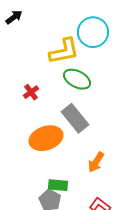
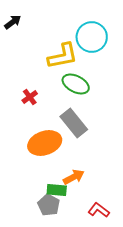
orange arrow: (96, 162) -> (74, 177), moved, turned -150

